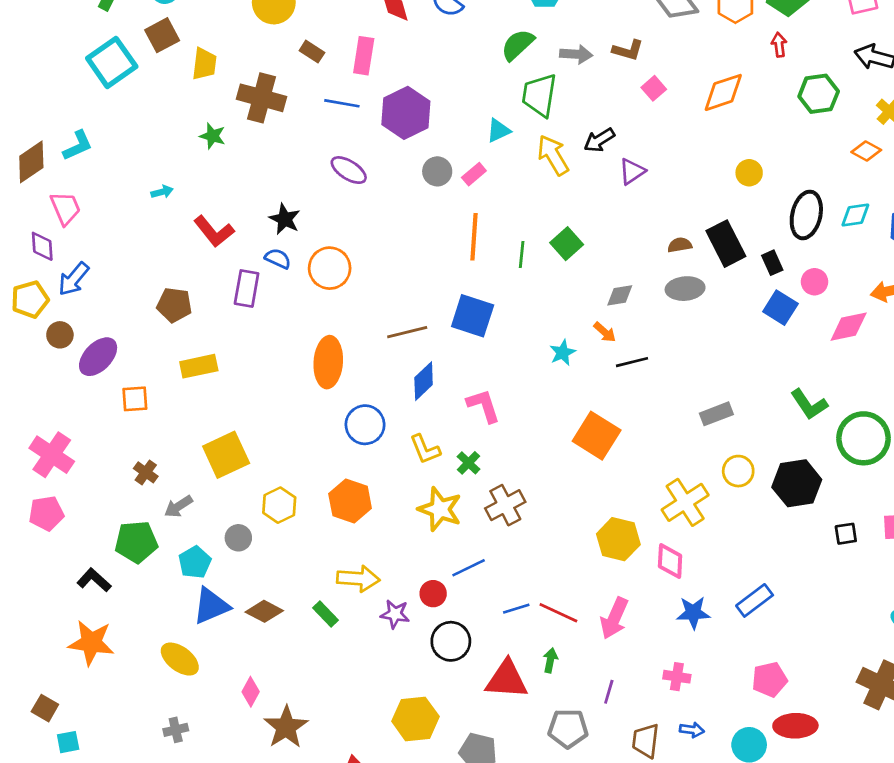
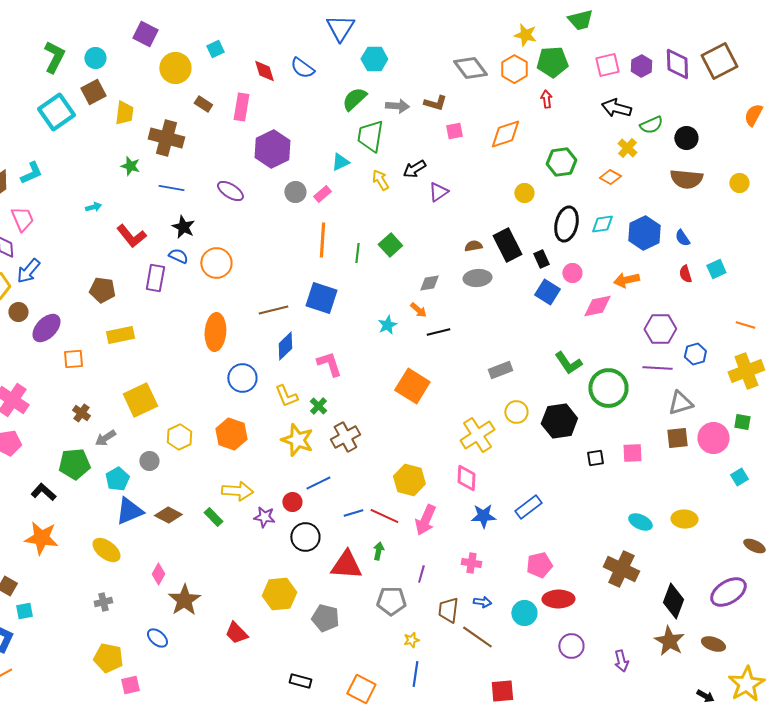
pink square: (654, 88) -> (454, 131), turned 30
green hexagon: (819, 94) -> (561, 162), moved
blue line: (342, 103) -> (171, 188), moved
yellow arrow: (553, 155) -> (380, 180), size x0.7
yellow hexagon: (618, 539) -> (409, 480), moved

